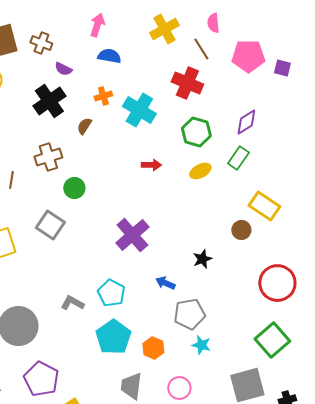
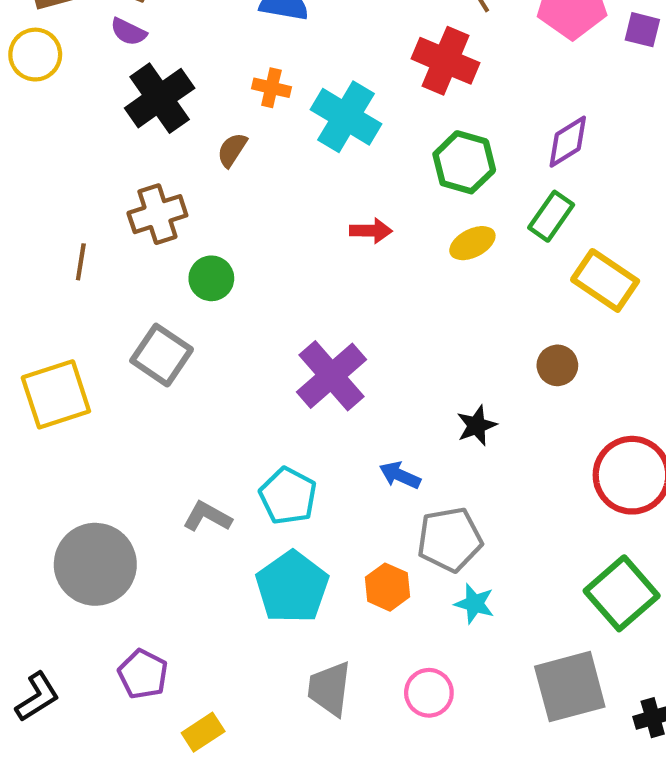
purple semicircle: (63, 69) -> (128, 32), moved
orange cross: (103, 96) -> (271, 88), turned 30
yellow rectangle: (264, 206) -> (605, 280), moved
orange hexagon: (153, 348) -> (387, 587), moved
purple pentagon: (41, 379) -> (143, 674), size x0.7

